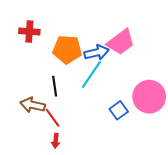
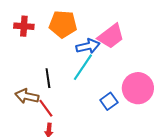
orange pentagon: (67, 49) -> (63, 24), moved

